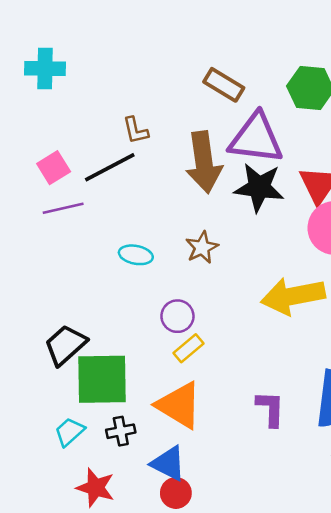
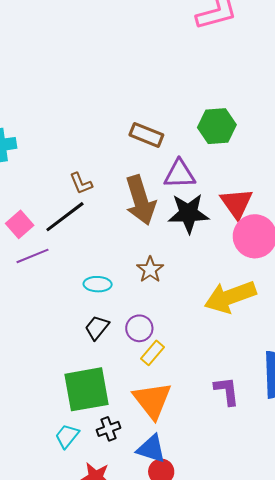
purple triangle: (256, 138) -> (180, 174), size x0.7
black trapezoid: (65, 345) -> (97, 328), moved, size x0.7
orange triangle: (179, 405) -> (152, 400), turned 30

